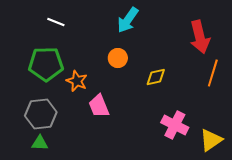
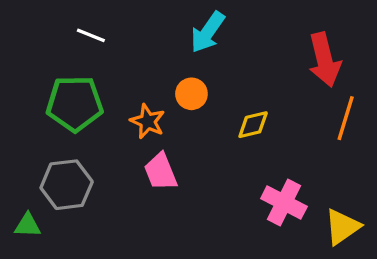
orange star: (77, 81) -> (148, 121), moved
green triangle: (40, 143) -> (28, 225), moved

